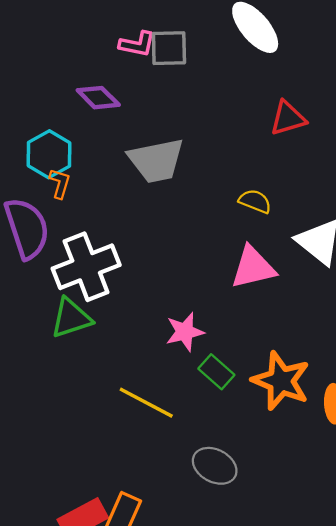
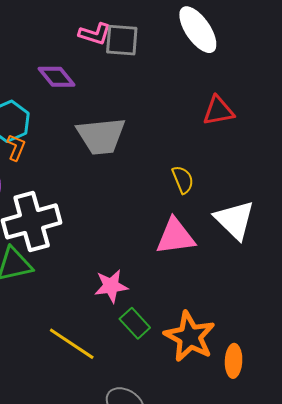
yellow semicircle: (255, 201) -> (183, 180), turned 40

